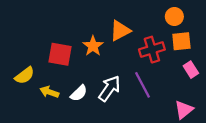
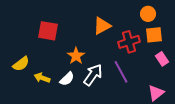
orange star: (93, 46) -> (76, 56), moved
red square: (60, 54) -> (48, 31), moved

